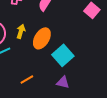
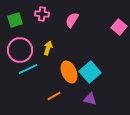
orange ellipse: (42, 38) -> (69, 72), moved, turned -55

